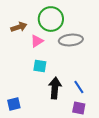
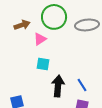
gray ellipse: (71, 40) -> (87, 25), moved

